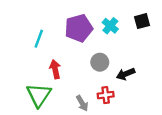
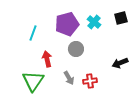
gray circle: (100, 62) -> (76, 49), moved
black arrow: (126, 74) -> (120, 63), moved
gray arrow: (82, 103) -> (69, 78), moved

